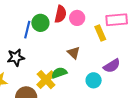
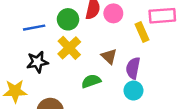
blue line: (27, 30) -> (34, 28), moved, turned 66
purple semicircle: (112, 66) -> (133, 68), moved, turned 132
yellow cross: (46, 80) -> (69, 48), moved

